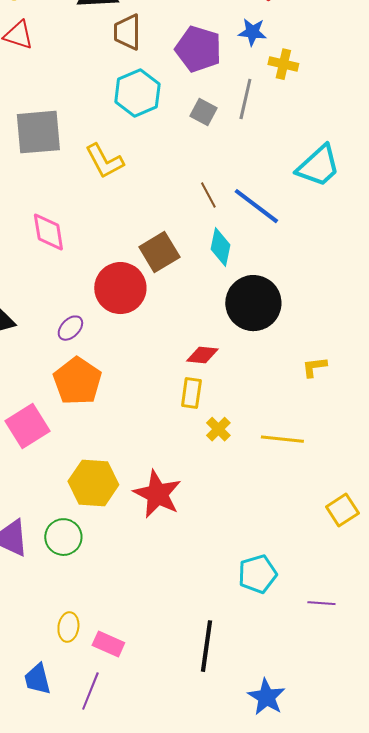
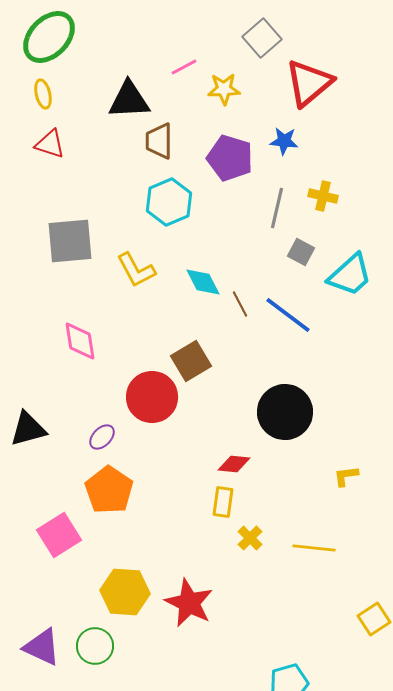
yellow cross: (283, 64) -> (323, 196), moved
gray square: (203, 112) -> (301, 252), moved
cyan diamond: (220, 247) -> (203, 282), moved, turned -39

